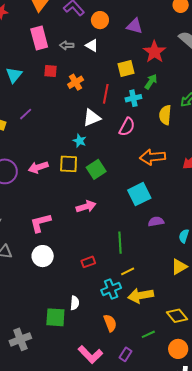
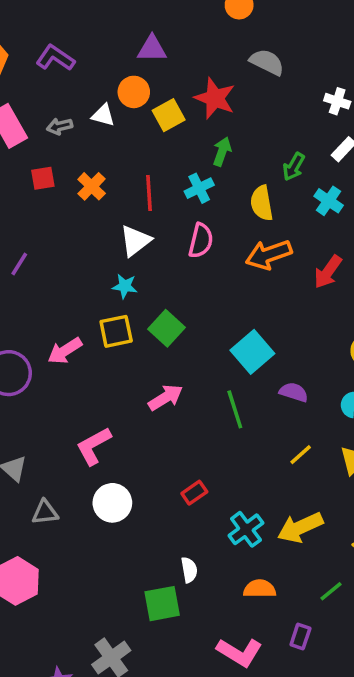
orange circle: (100, 20) -> (134, 92), moved
purple triangle: (135, 26) -> (152, 49), moved
yellow square: (126, 68) -> (169, 115), moved
orange arrow: (152, 157) -> (269, 255), moved
purple semicircle: (156, 222) -> (294, 392), turned 42
green line: (120, 243) -> (235, 409), moved
yellow line: (128, 271) -> (301, 455), moved
orange semicircle: (110, 323) -> (260, 589), turned -54

